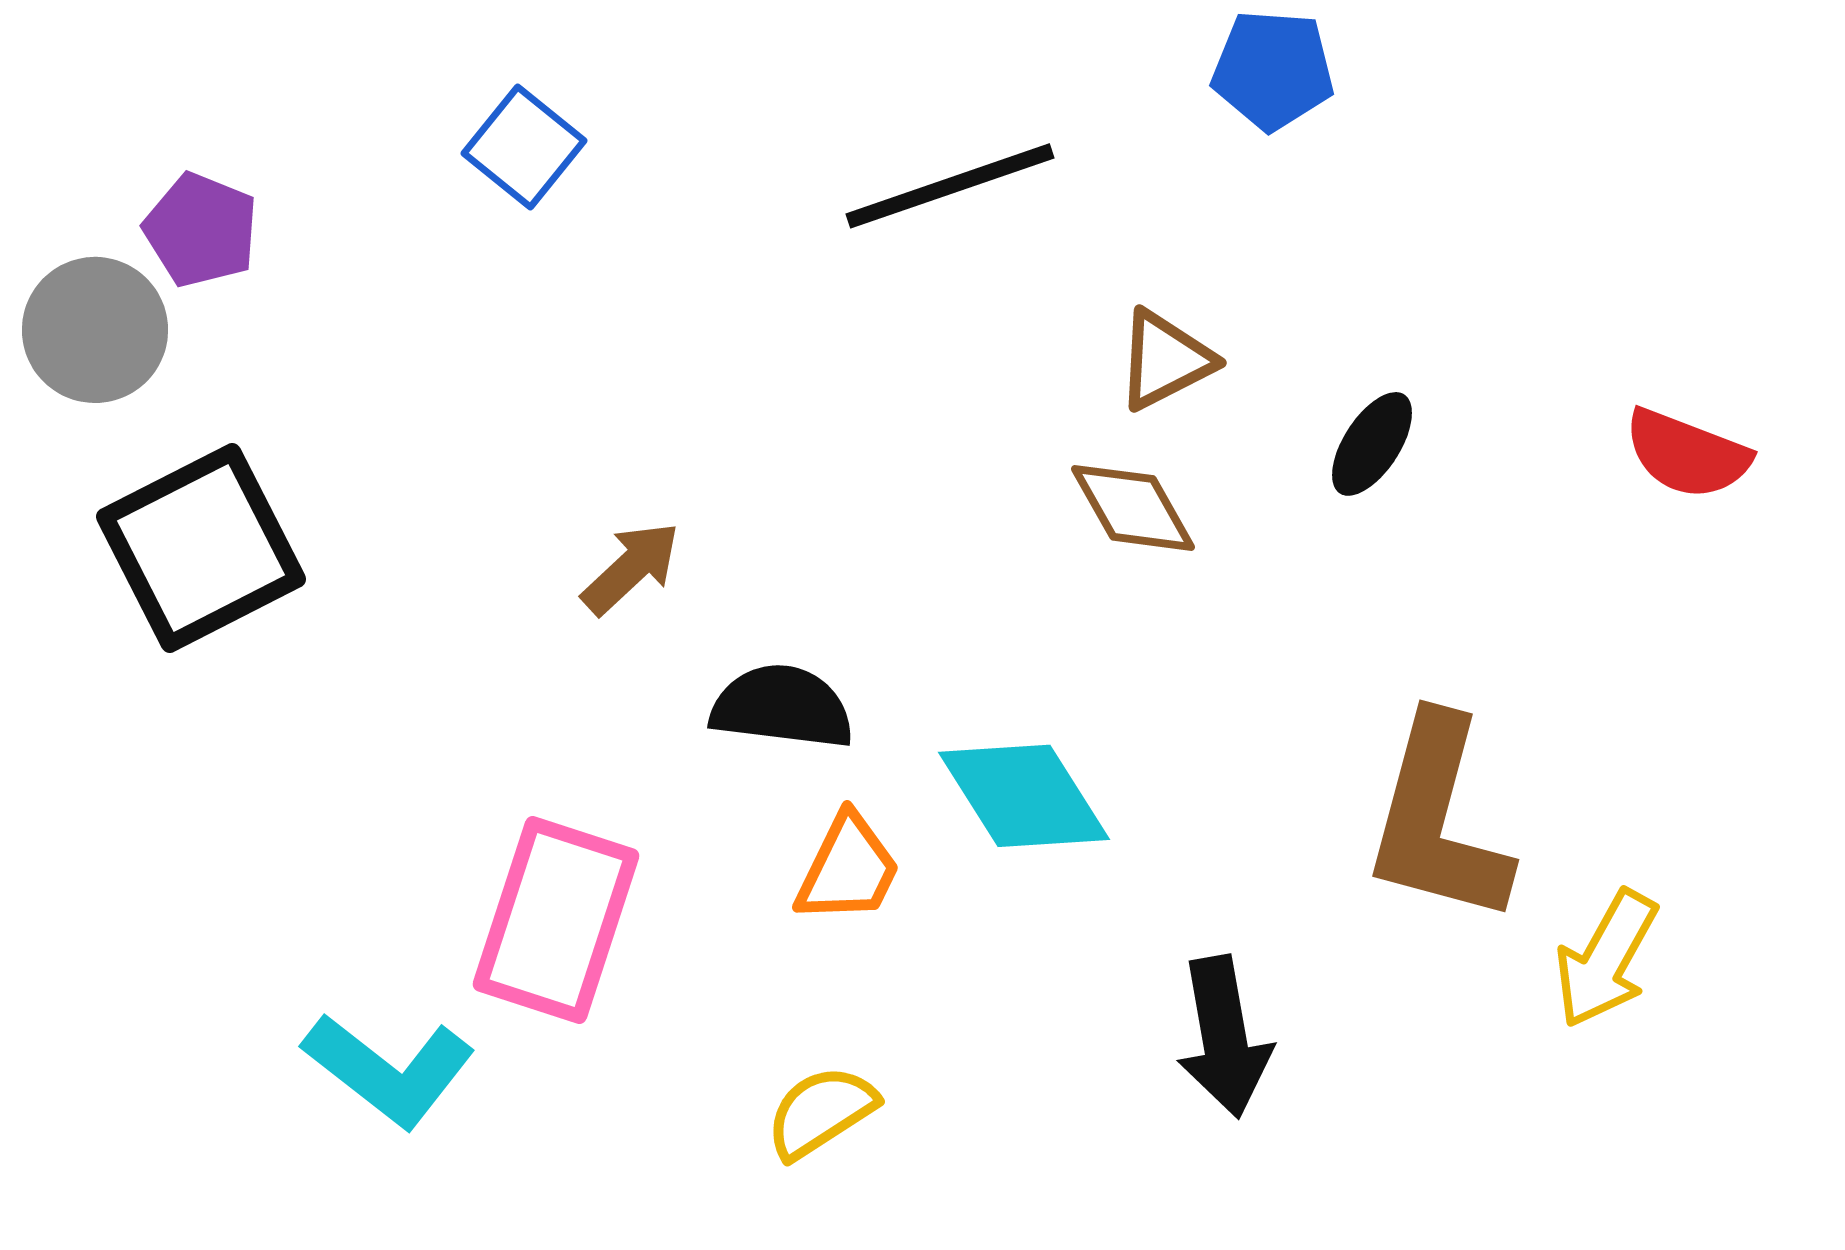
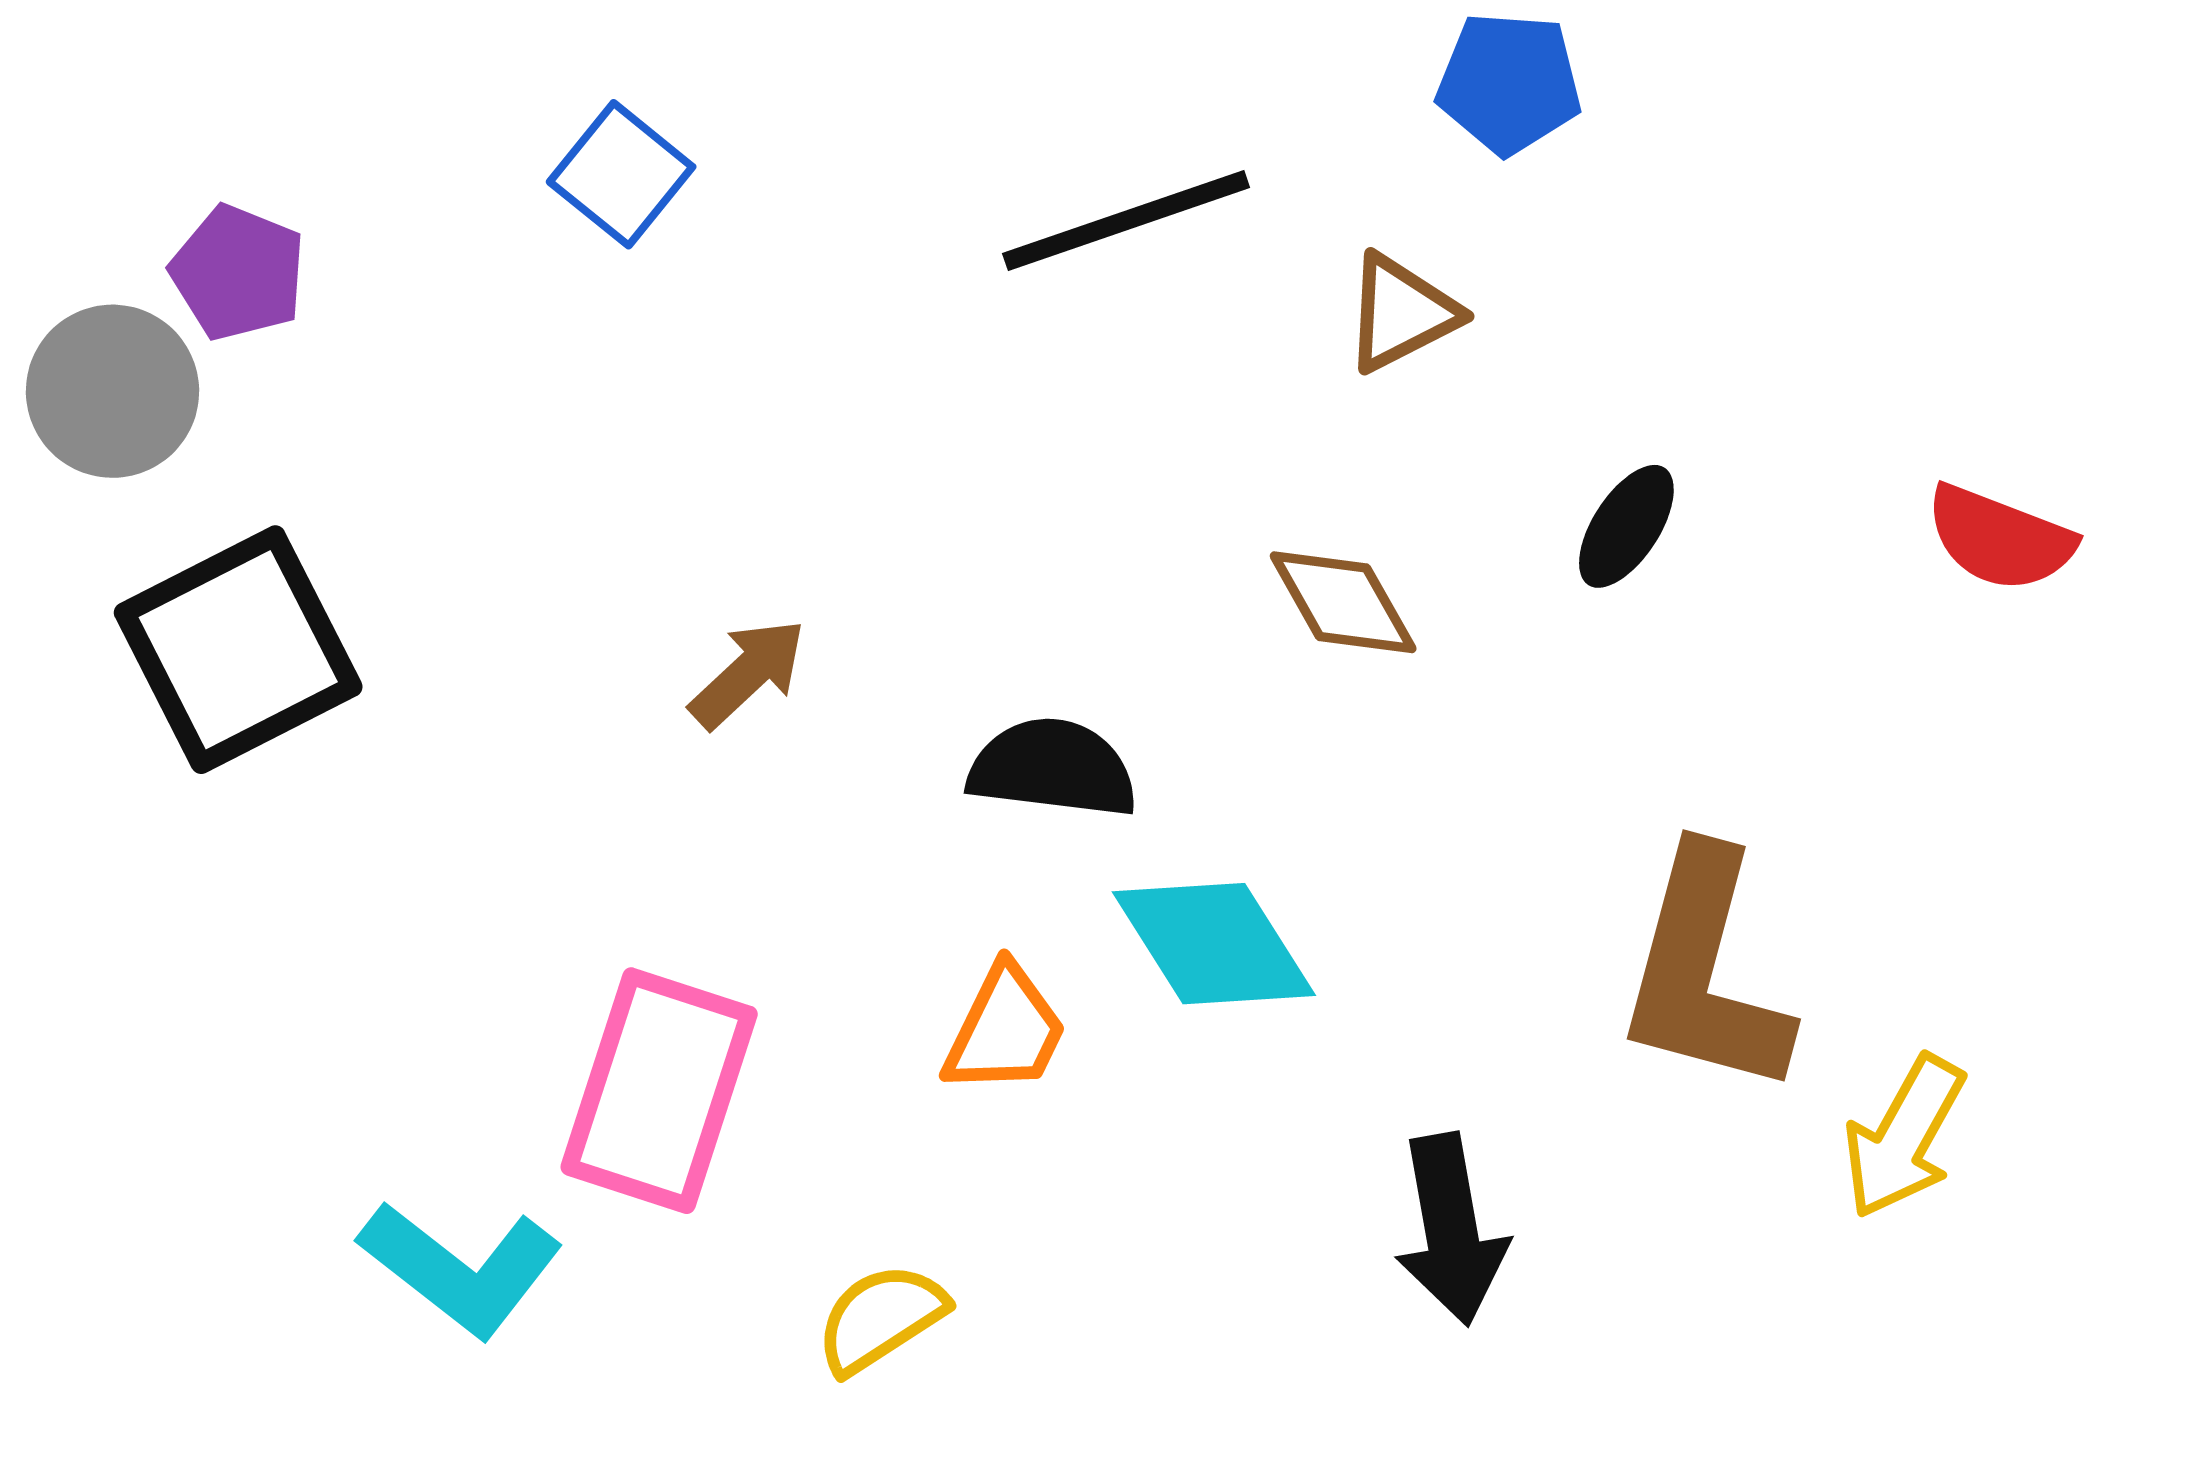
brown triangle: (1165, 360) -> (1401, 313), moved
black semicircle: (782, 707) -> (1053, 768), moved
yellow semicircle: (821, 1112) -> (881, 1318), moved

